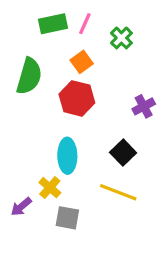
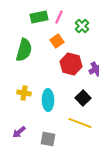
red hexagon: (77, 98) -> (71, 64), moved
yellow cross: (50, 188) -> (24, 93), moved, turned -32

